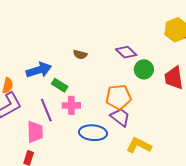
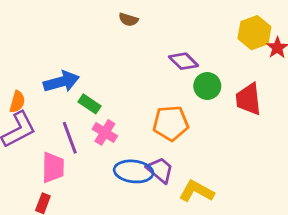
brown semicircle: (80, 55) -> (128, 20), moved
pink cross: (71, 105) -> (105, 132), turned 30
purple trapezoid: (120, 117) -> (160, 170), moved

